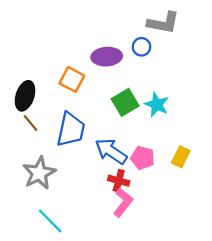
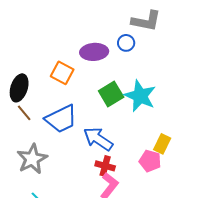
cyan star: (157, 104) -> (140, 96), size x1.4
blue trapezoid: (71, 130) -> (61, 119), turned 52
pink pentagon: (143, 158) -> (150, 161), moved

